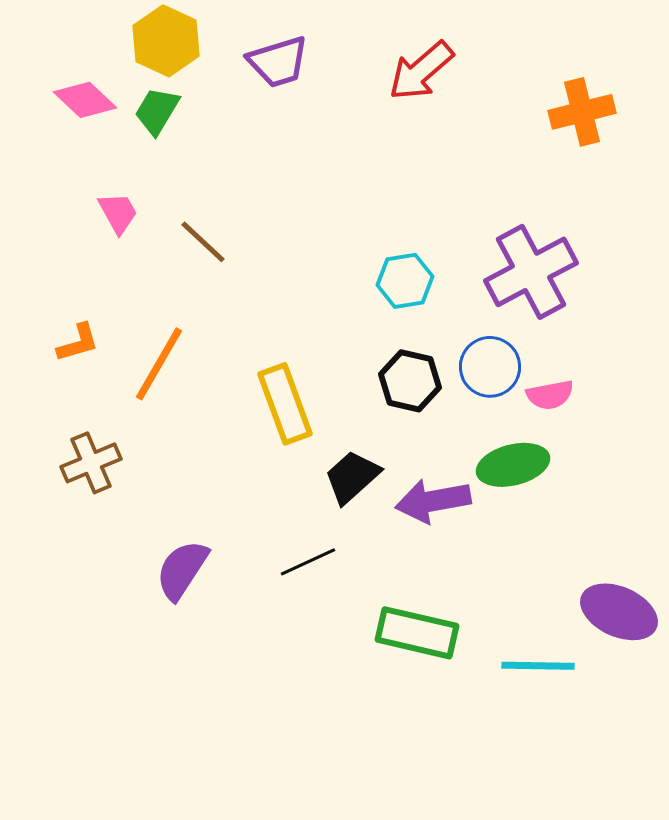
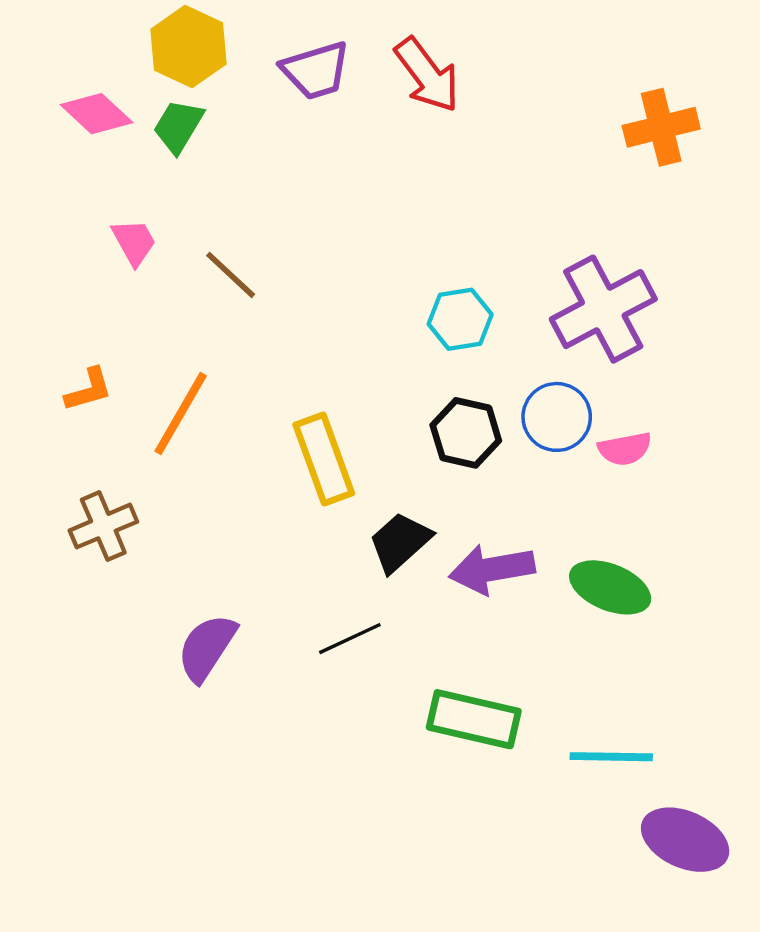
red arrow: (421, 71) -> (427, 75), moved, turned -86
green ellipse: (513, 465) -> (610, 587), moved, turned 36
purple ellipse: (619, 612) -> (685, 840), moved

